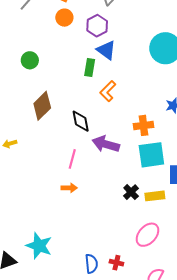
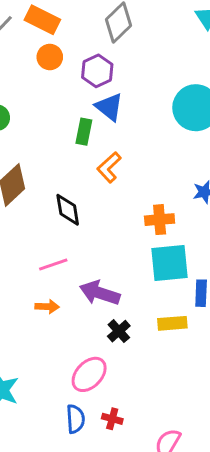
purple arrow: (106, 144) -> (100, 293), moved
pink line: (72, 159) -> (53, 264), turned 54
black cross: (131, 192) -> (119, 331), moved
pink ellipse: (147, 235) -> (89, 374), moved

